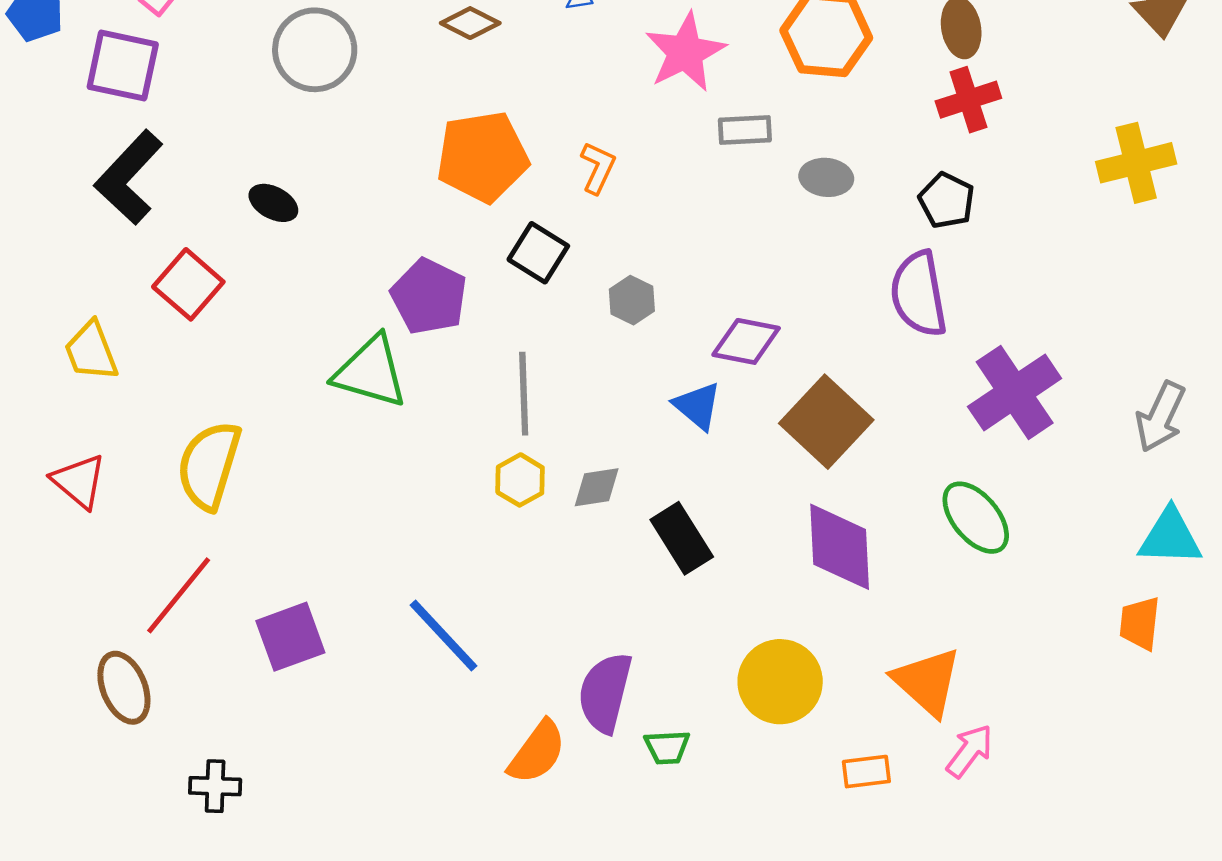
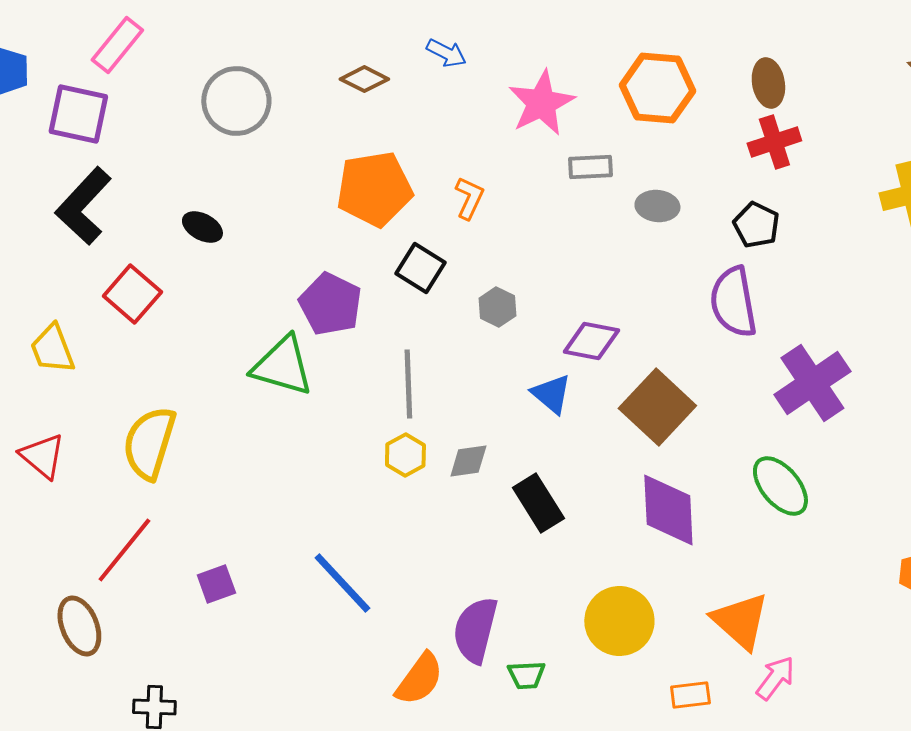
purple square: (290, 637) -> (216, 584), size x0.7

